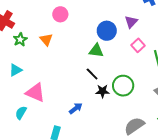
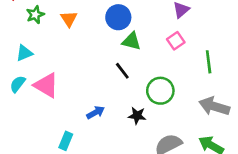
blue circle: (107, 31) -> (118, 17), moved
pink square: (138, 45) -> (176, 41), moved
black star: (102, 91) -> (137, 116), moved
cyan semicircle: (21, 113) -> (18, 84), moved

